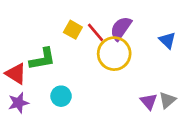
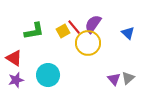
yellow square: (73, 30) -> (63, 31), moved, turned 32
green L-shape: (42, 59) -> (34, 31), moved
cyan circle: (61, 96) -> (48, 75), size x1.5

